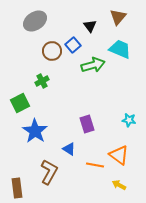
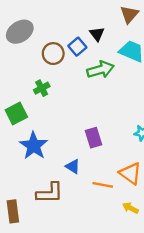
gray ellipse: (35, 21) -> (20, 32), moved
black triangle: (90, 26) -> (97, 34), moved
brown L-shape: (49, 172) -> (50, 193), turned 60

